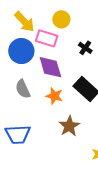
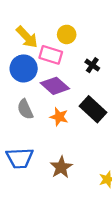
purple diamond: (50, 67) -> (55, 86), turned -32
brown star: (69, 126) -> (61, 167), moved

